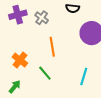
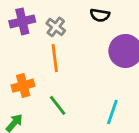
orange line: (52, 47) -> (55, 58), moved
orange cross: (20, 60) -> (23, 86), turned 35

